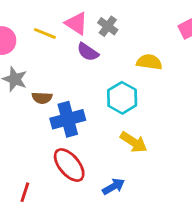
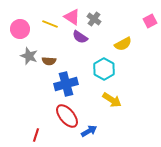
yellow semicircle: (149, 62) -> (123, 44), turned 144
brown semicircle: (42, 98) -> (49, 61), moved
blue arrow: (114, 186) -> (89, 131), moved

